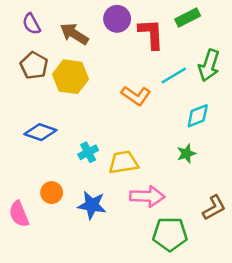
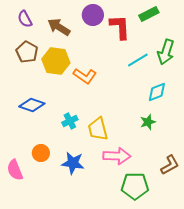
orange L-shape: (136, 96) -> (85, 76), moved
yellow trapezoid: (123, 162) -> (98, 129), turned -95

